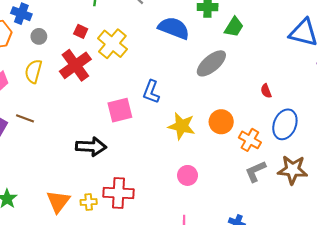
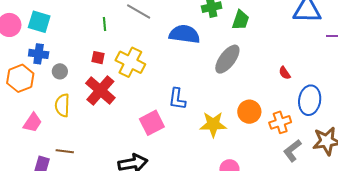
orange cross: (250, 140) -> (280, 122), turned -35

